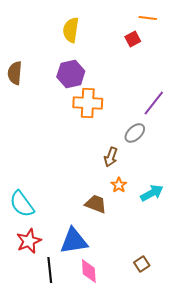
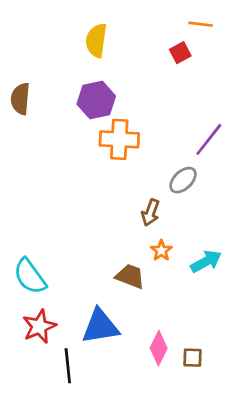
brown square: (142, 264) -> (192, 358), turned 35
pink diamond: (89, 271) -> (159, 348), moved, turned 30

